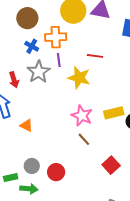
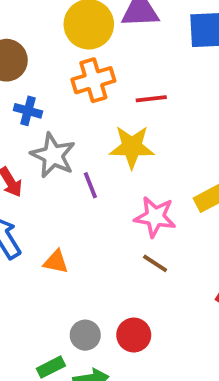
orange cross: (56, 37) -> (93, 80), moved
purple line: (59, 60) -> (90, 185), moved
brown line: (84, 139) -> (155, 263), moved

